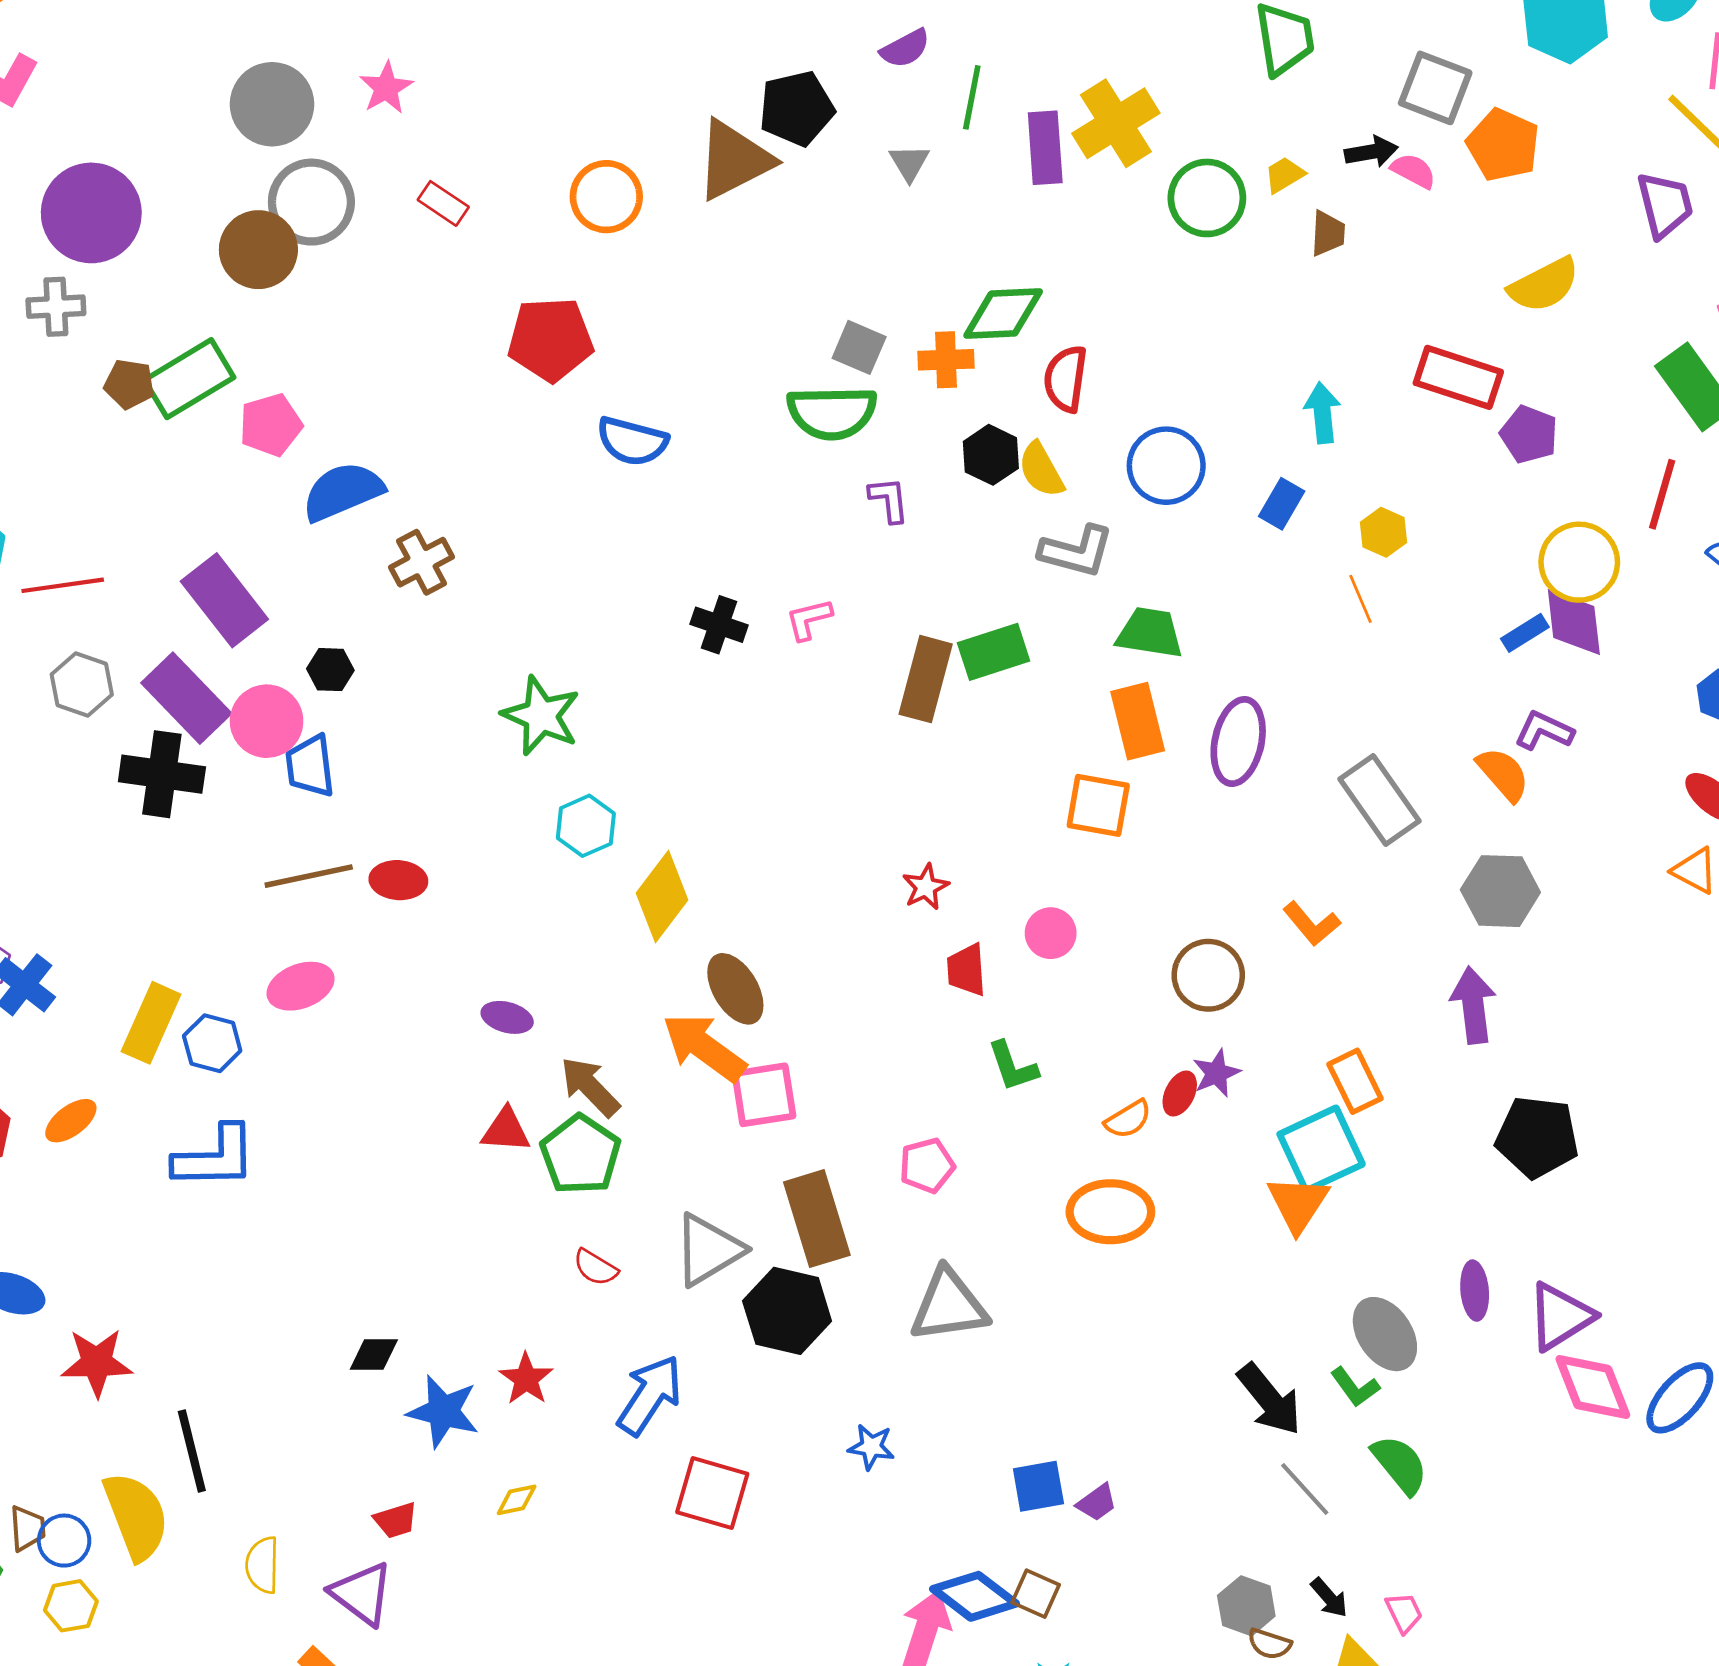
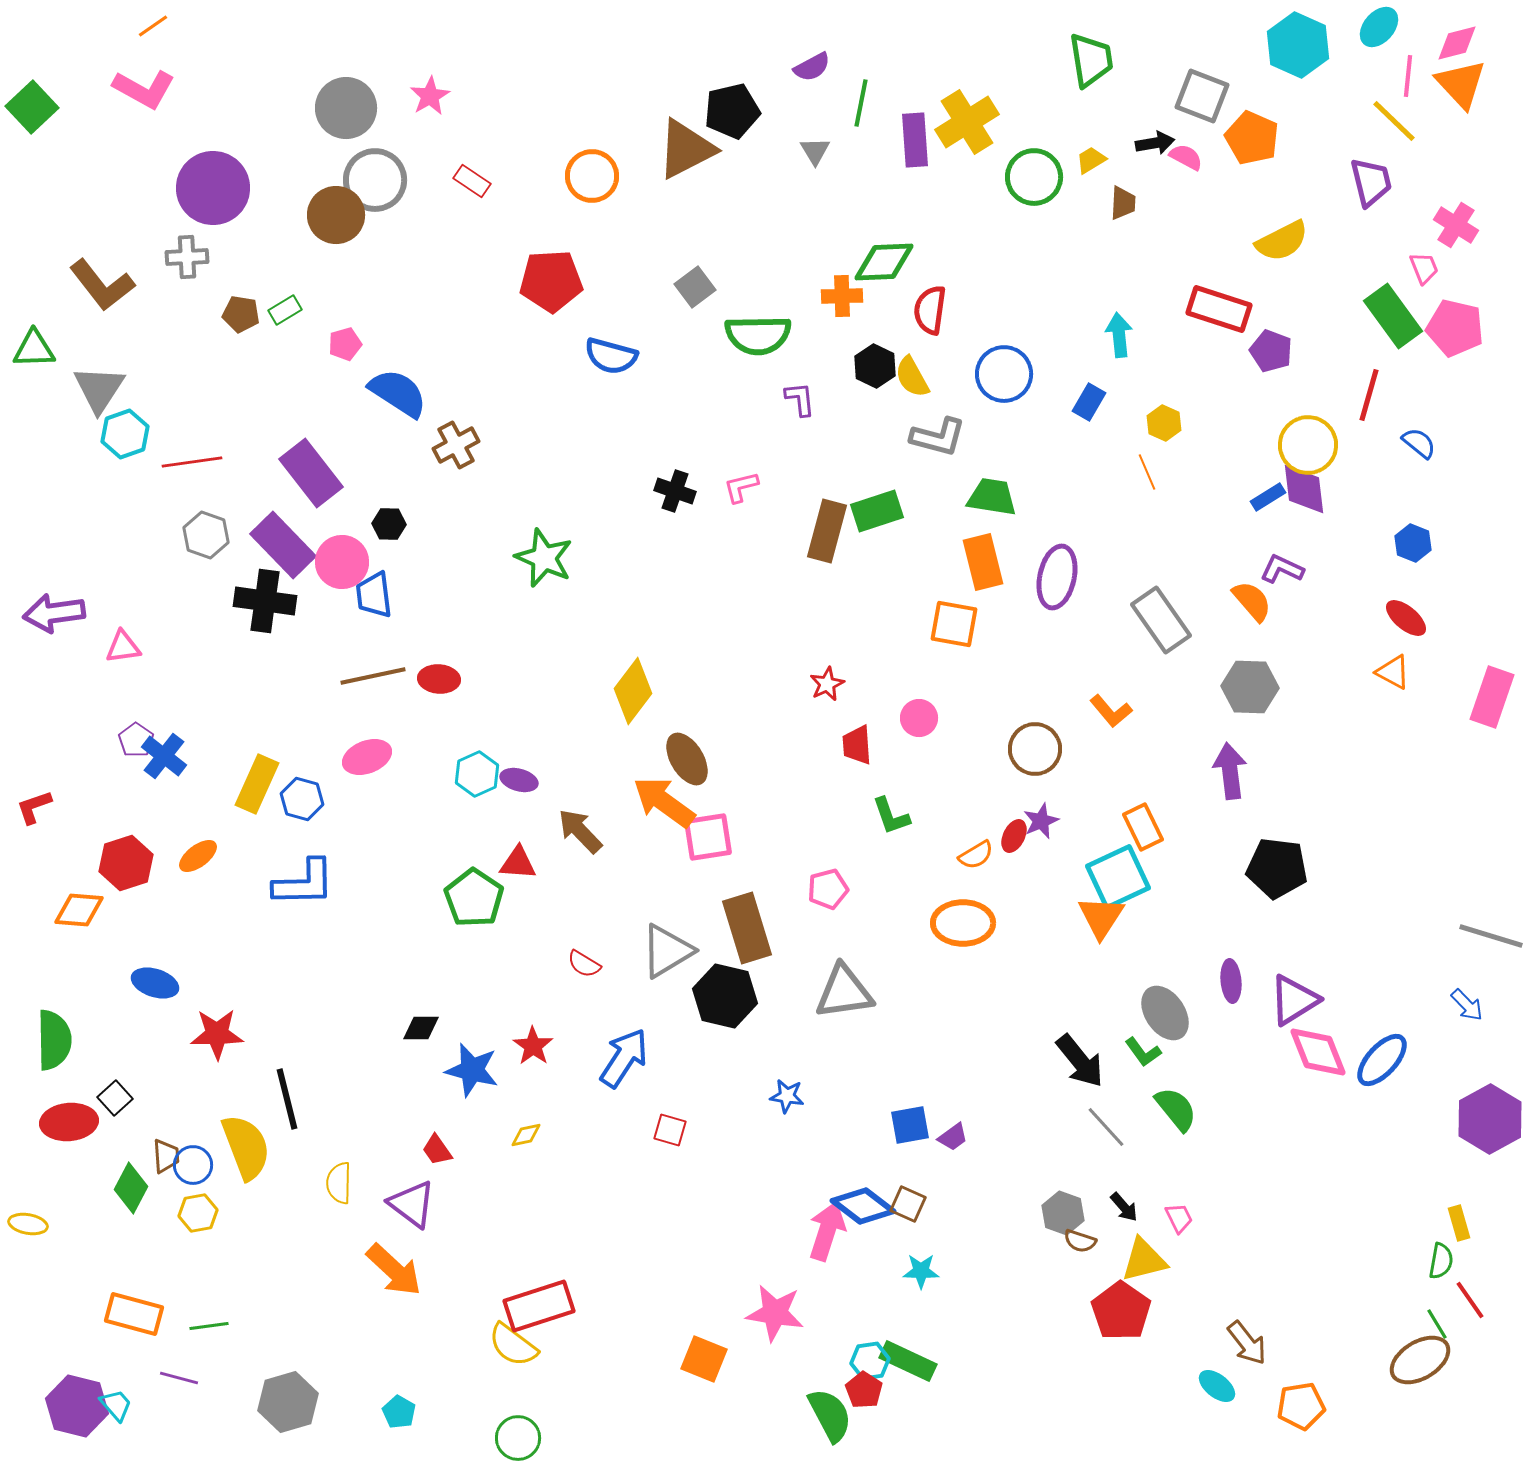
gray square: (859, 347) -> (695, 287), moved, turned 30
green rectangle: (189, 379) -> (285, 310), size x0.5
pink pentagon: (271, 425) -> (345, 344), size x0.7
blue semicircle: (343, 492) -> (398, 393), turned 56
cyan hexagon: (586, 826) -> (477, 774), moved
green pentagon: (580, 1155) -> (474, 898), moved
red square: (712, 1493) -> (670, 1130), size x0.6
red trapezoid: (396, 1520) -> (437, 1150), turned 72

